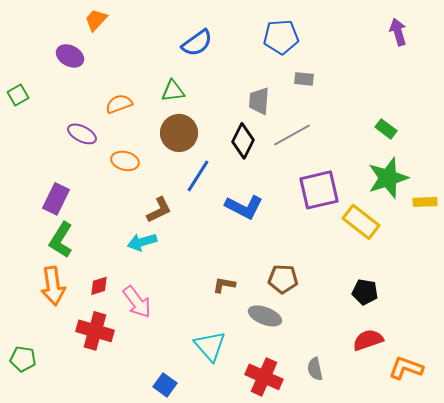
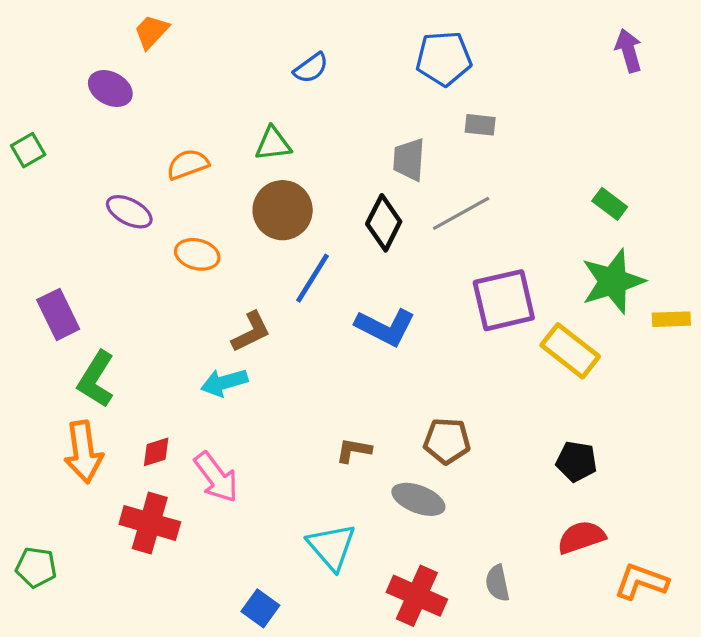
blue semicircle: (197, 43) -> (311, 68), size x0.7
purple rectangle: (56, 199) -> (58, 314), moved, turned -52

